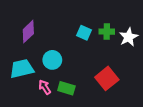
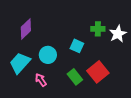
cyan square: (84, 33) -> (77, 46), moved
cyan trapezoid: (22, 69) -> (20, 63), turned -35
green rectangle: (66, 88) -> (75, 77), moved, turned 35

